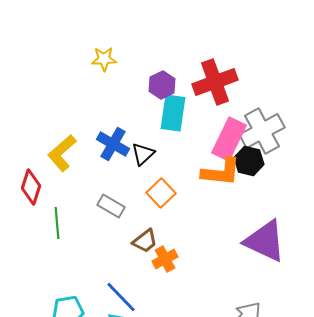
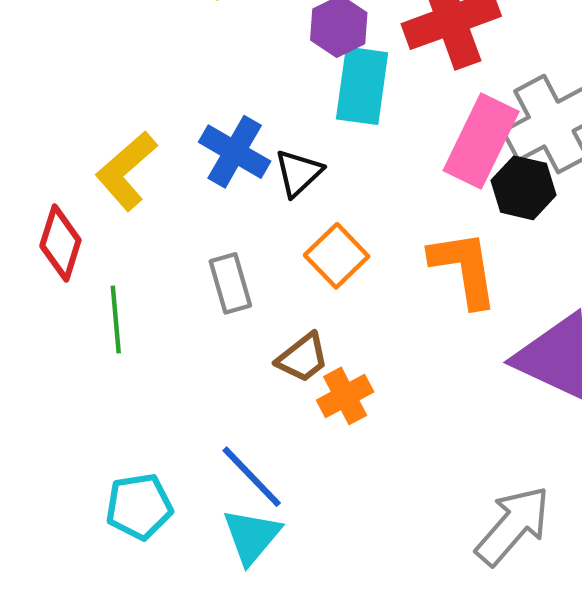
orange L-shape: (221, 172) -> (464, 269), moved, turned -105
gray rectangle: (111, 206) -> (230, 283), turned 44

